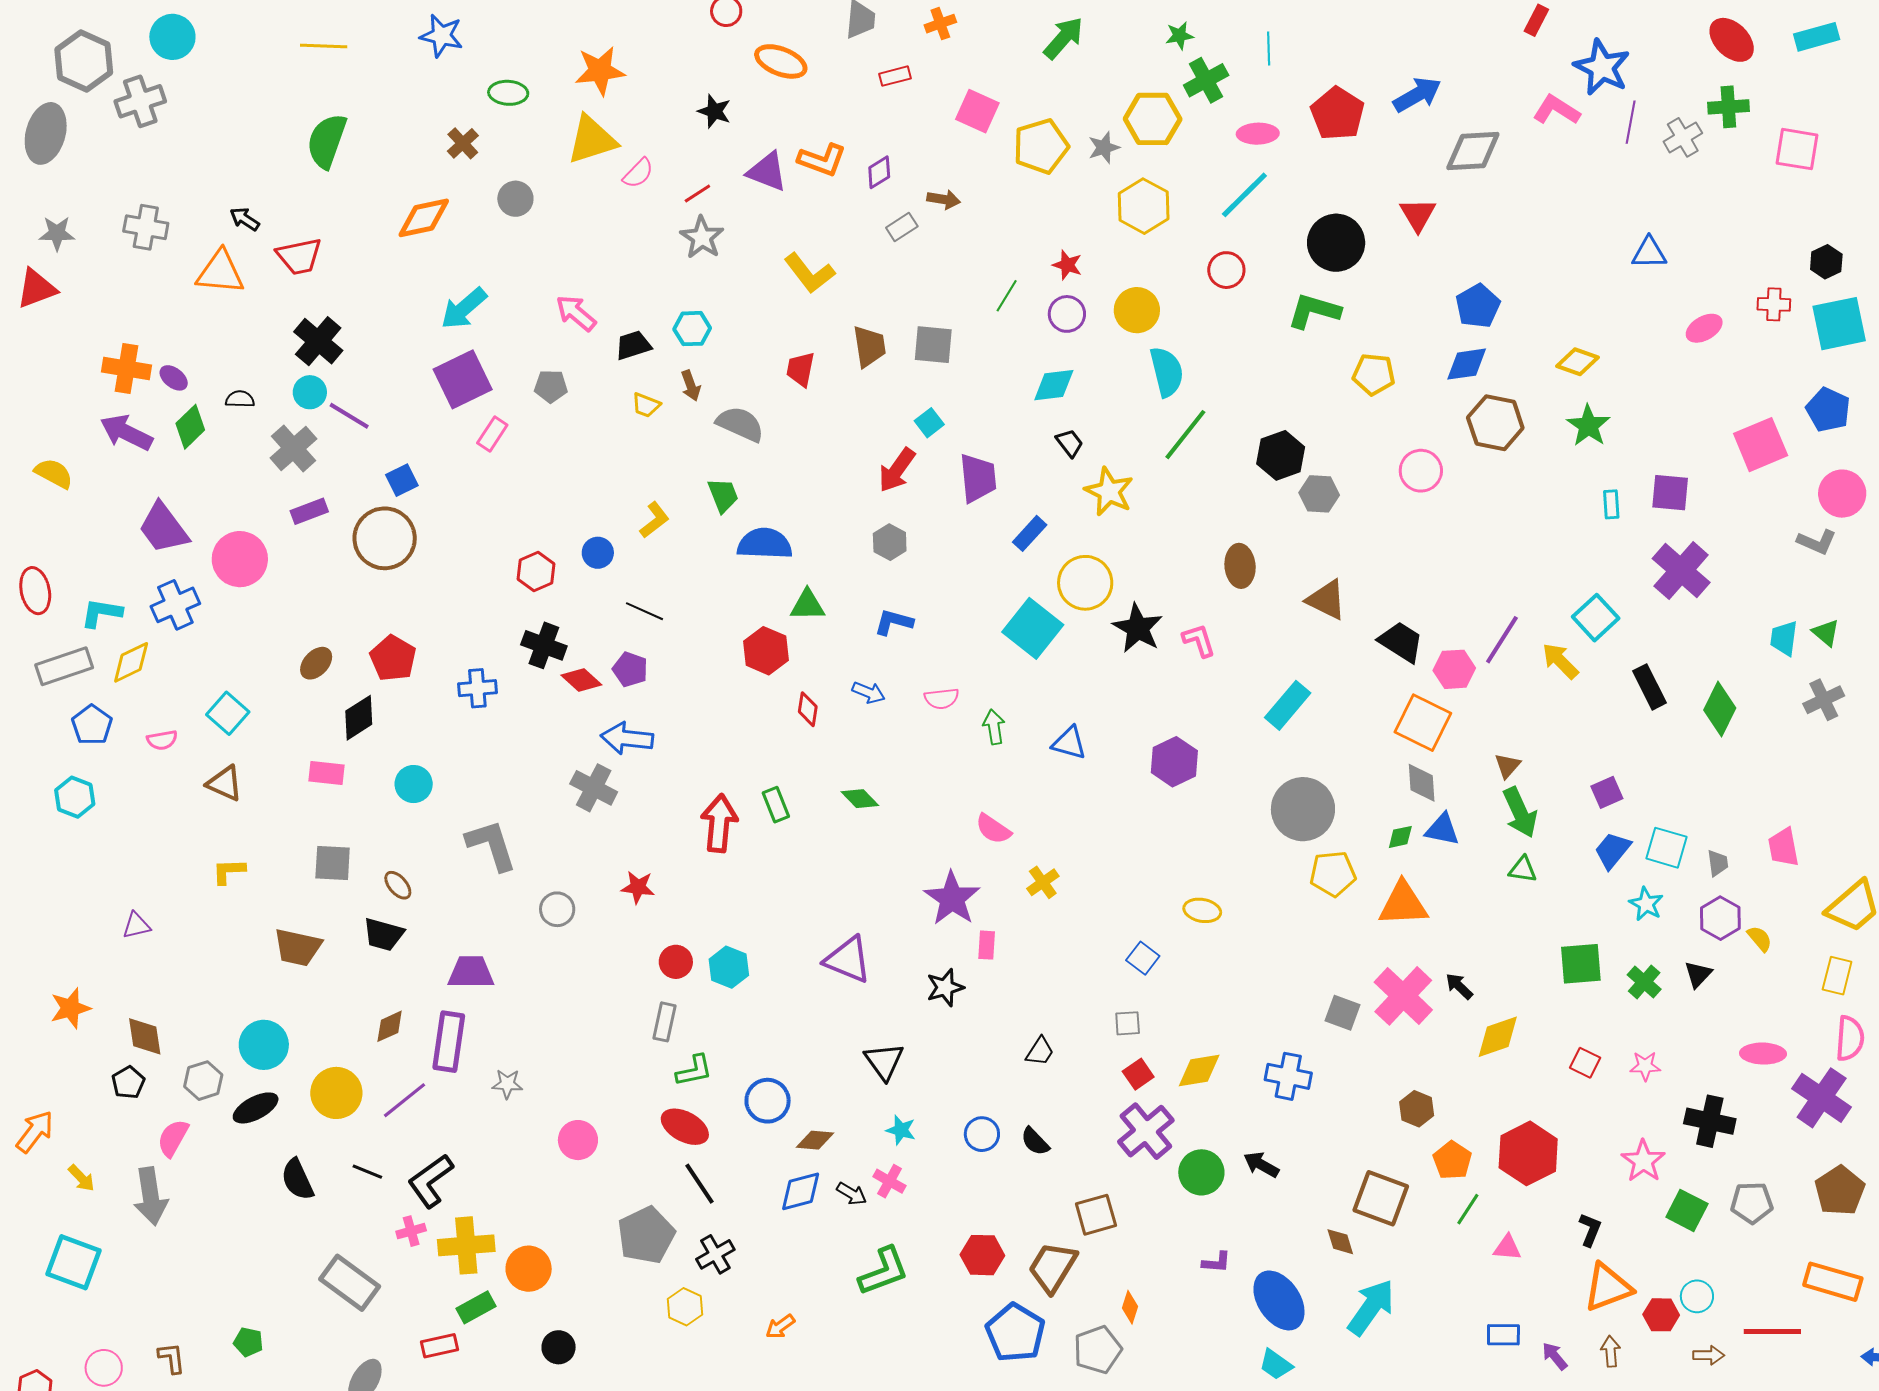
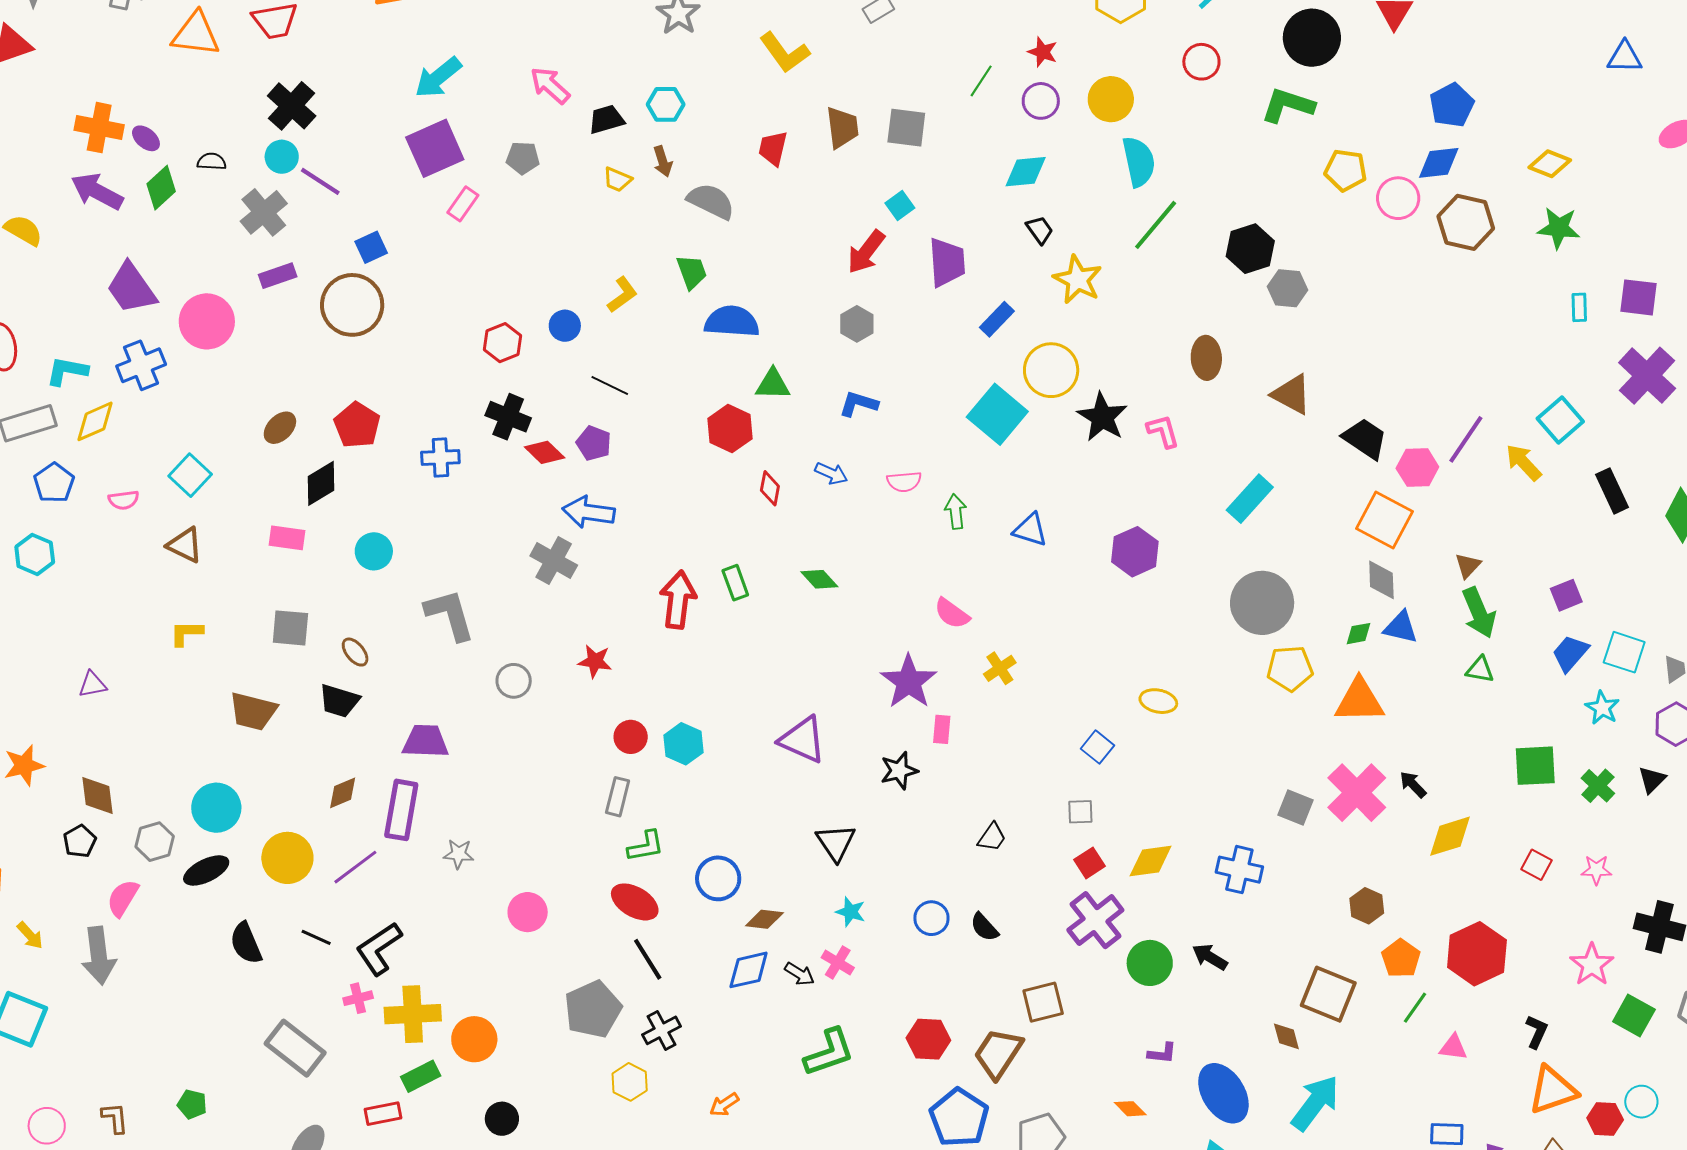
green star: (1588, 426) -> (1559, 228), turned -30
pink circle: (1421, 471) -> (1398, 198), moved
orange diamond: (1130, 1307) -> (1130, 1109), moved, turned -64

